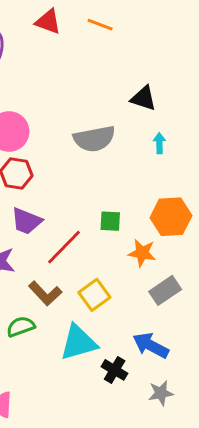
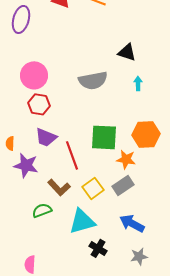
green square: (110, 221) -> (104, 137), size x1.8
red line: (64, 247) -> (72, 155), turned -64
gray rectangle: (165, 290) -> (123, 185), moved
black cross: (115, 370) -> (98, 248), moved

